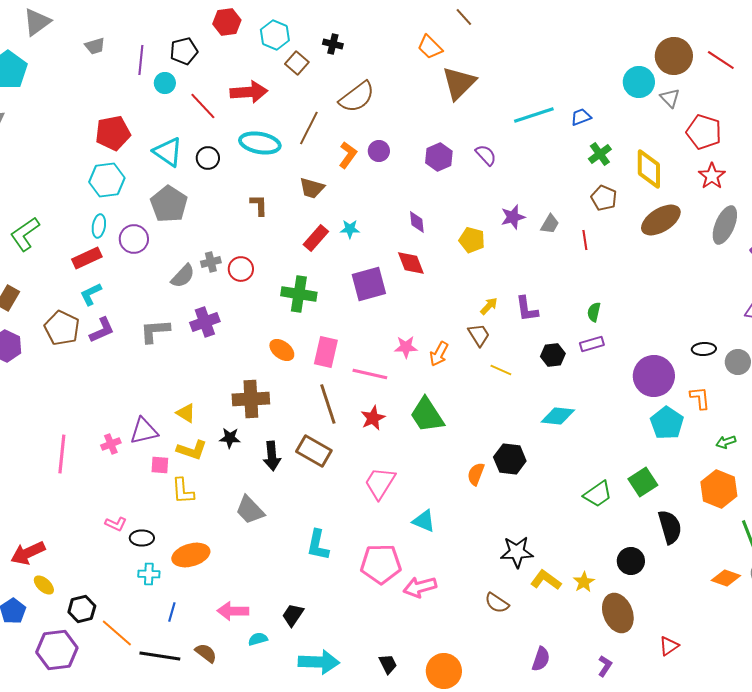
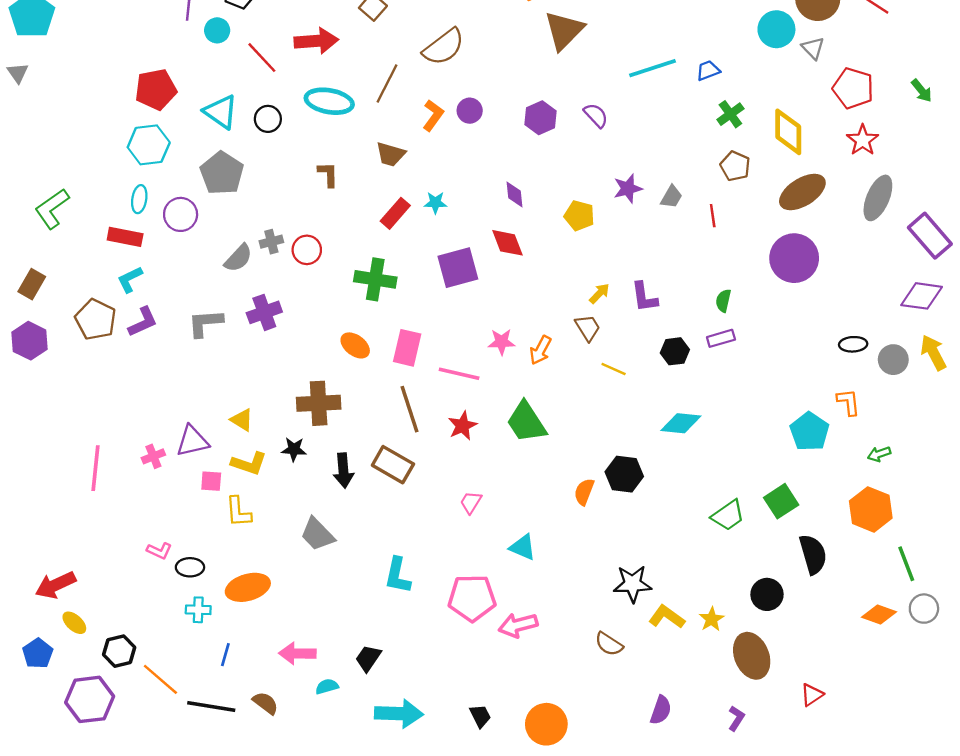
red rectangle: (87, 258) -> (125, 237), turned 36
purple circle: (654, 376) -> (794, 258), moved
pink trapezoid: (380, 483) -> (471, 502), size x0.6

